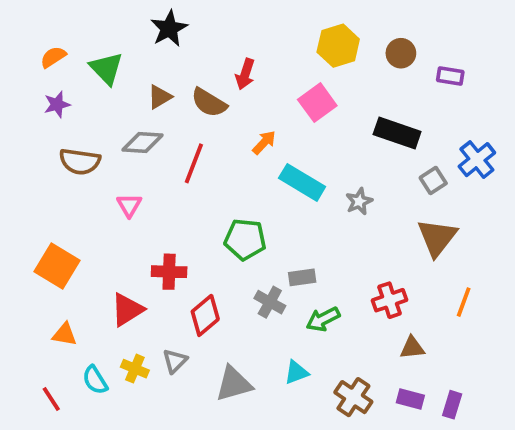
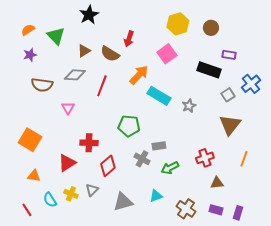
purple rectangle: (450, 76) -> (229, 55), moved
orange arrow: (264, 142) -> (139, 75), size x1.5

